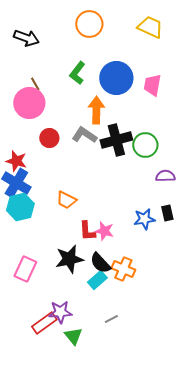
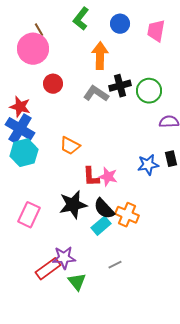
blue circle: (116, 78) -> (120, 24), size x0.6
gray L-shape: (84, 135) -> (96, 94), moved
black cross: (116, 140) -> (120, 86), size x0.7

